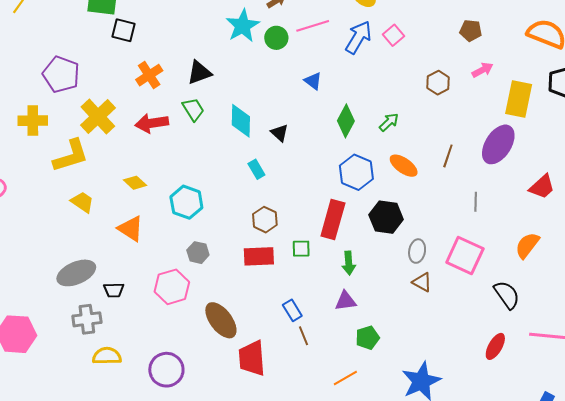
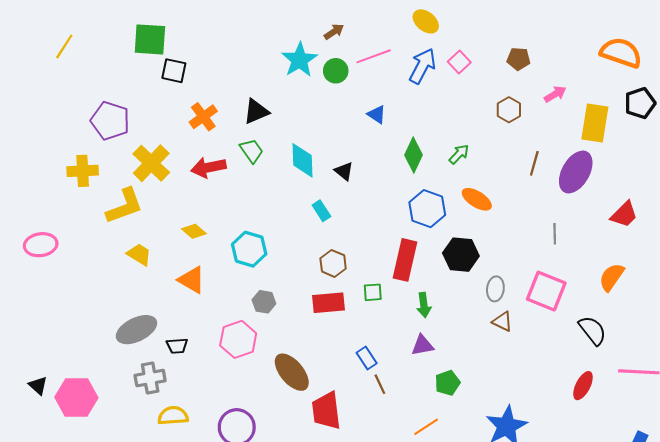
brown pentagon: (471, 31) -> (519, 59), moved
brown line: (448, 156) -> (534, 163), moved

